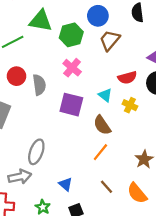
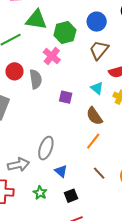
blue circle: (98, 16) -> (97, 22), moved
brown trapezoid: (110, 40) -> (99, 50), moved
pink cross: (72, 68) -> (52, 56), moved
purple square: (71, 105) -> (66, 97), size x0.6
gray ellipse: (36, 152) -> (46, 148), moved

